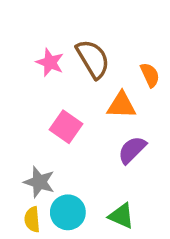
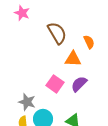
pink star: (50, 62) -> (22, 13), moved
pink square: (66, 127) -> (55, 84), moved

